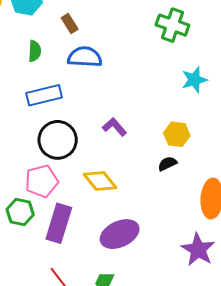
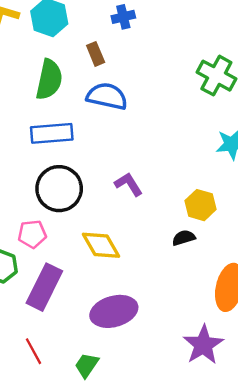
green semicircle: (35, 51) -> (49, 80), size x1.6
pink pentagon: (42, 181) -> (32, 234), size x0.7

